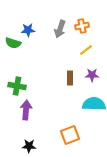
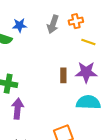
yellow line: (86, 50) -> (88, 42), moved, turned 56
purple star: (92, 75) -> (86, 72), size x1.5

